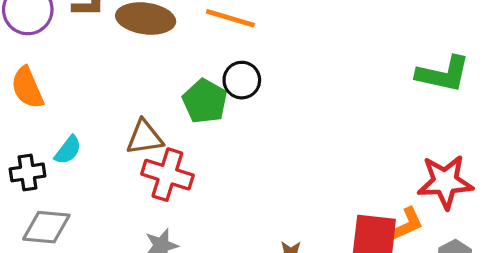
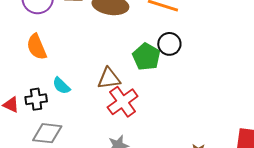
cyan semicircle: (68, 150) -> (61, 86), turned 96
red cross: (167, 175) -> (123, 102), turned 36

